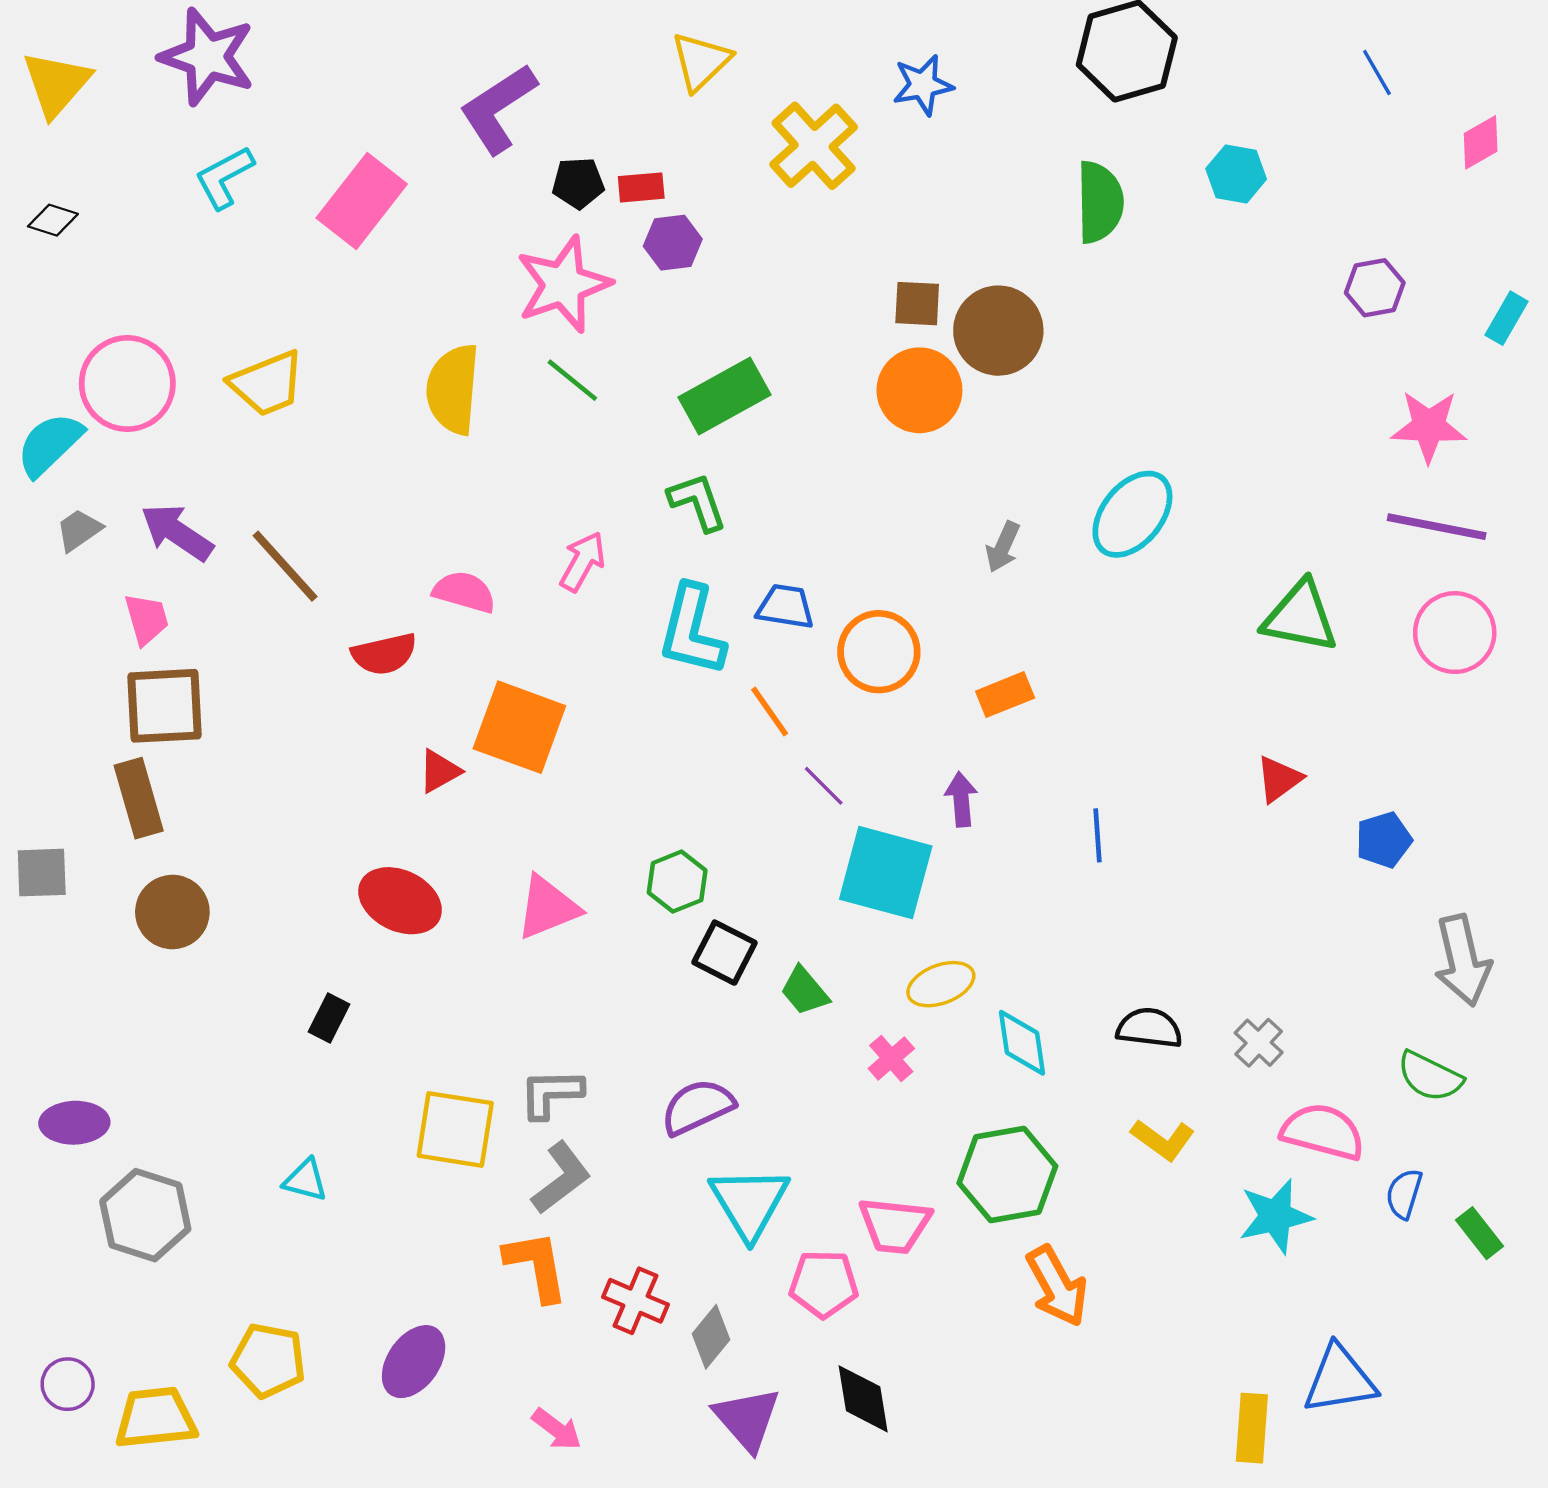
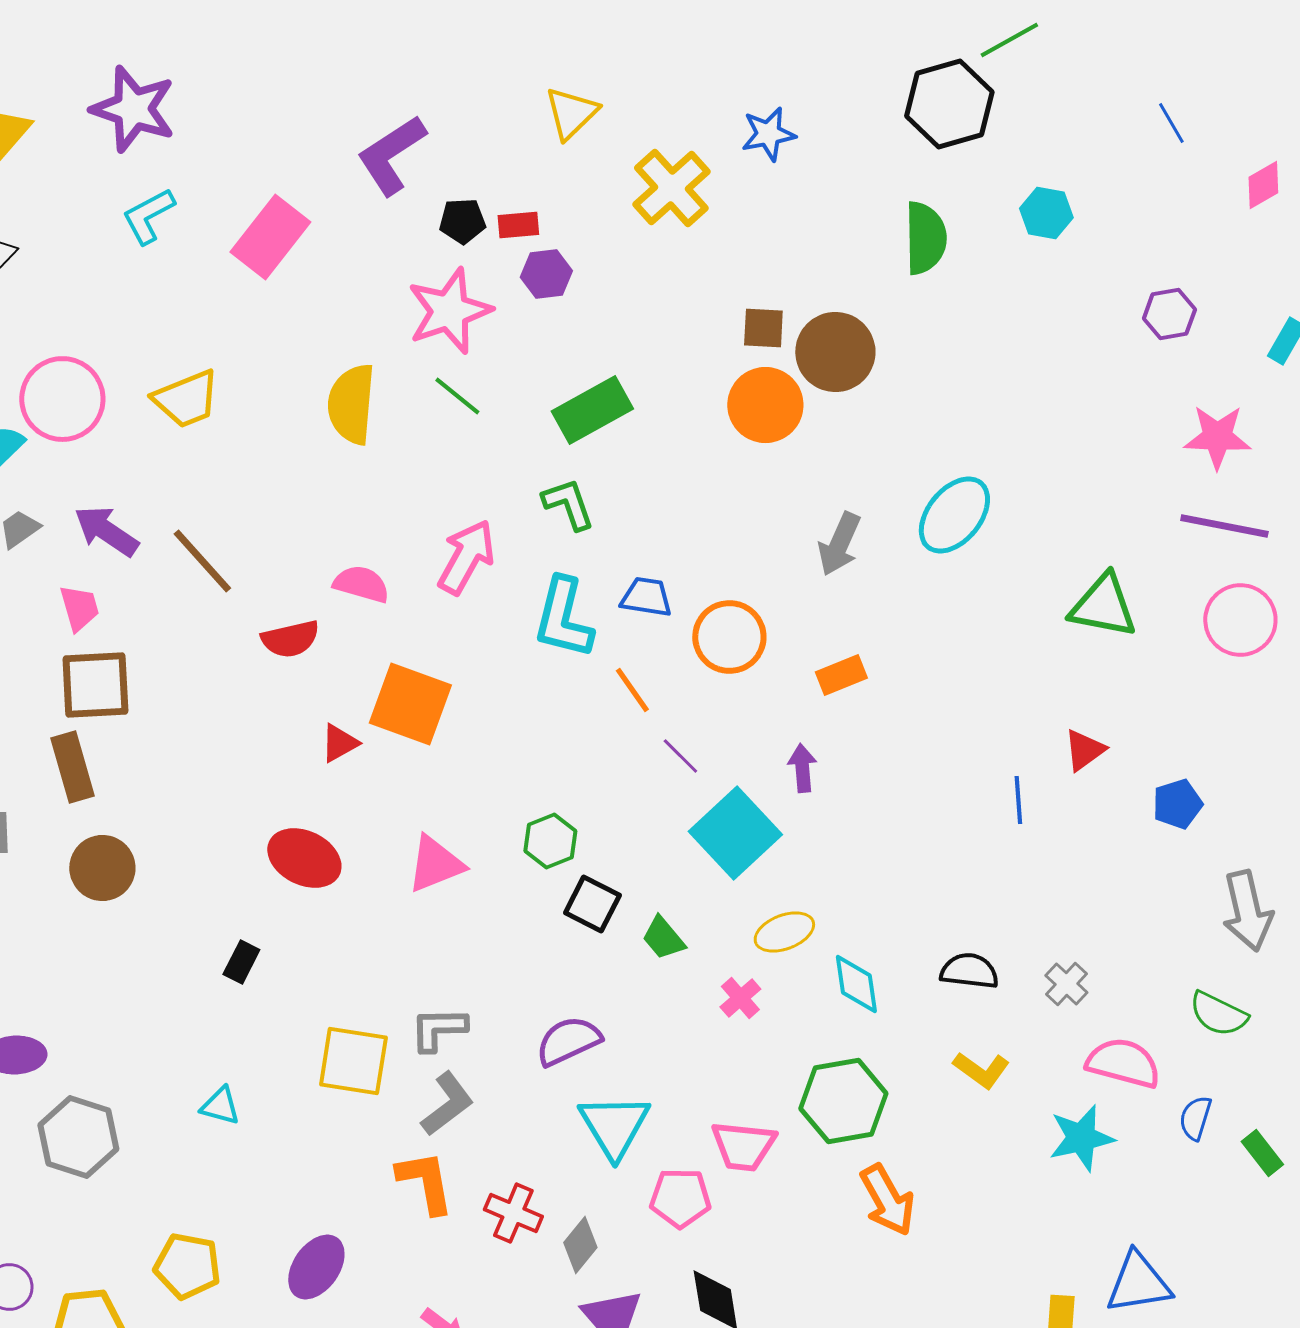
gray arrow: (1003, 547) -> (839, 544), size x1.4
pink arrow: (583, 562) -> (466, 557), size x1.4
blue line: (1098, 835) -> (1018, 800), moved
cyan square: (886, 873) -> (735, 833), turned 32

